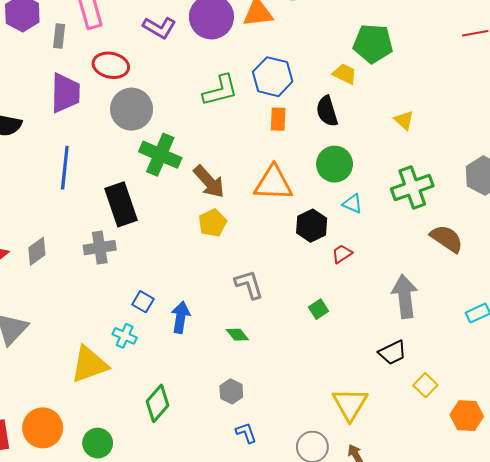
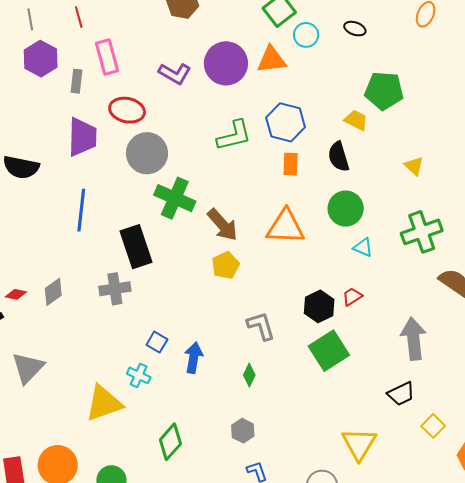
black hexagon: (312, 226) -> (319, 306), moved
green square: (319, 309) -> (329, 351), size x2.0
green diamond: (237, 335) -> (249, 375), turned 65

